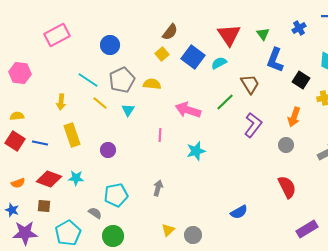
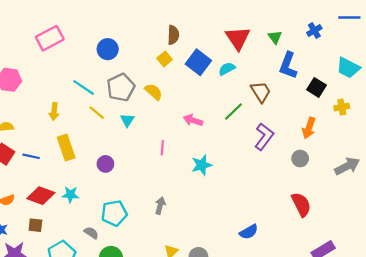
brown semicircle: (170, 32) -> (173, 35), turned -36
yellow semicircle: (152, 84) -> (154, 92), turned 36
pink arrow: (188, 110) -> (193, 120), size x0.7

